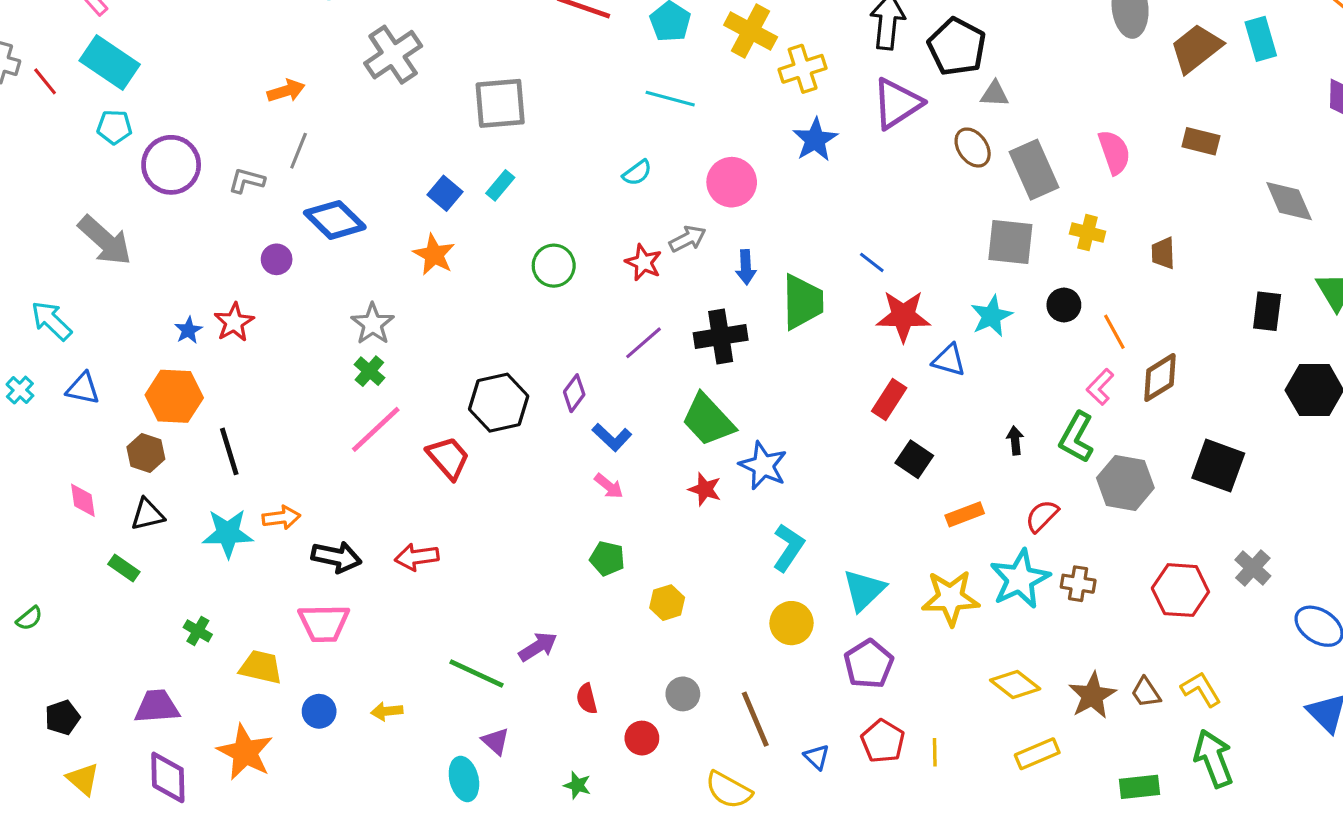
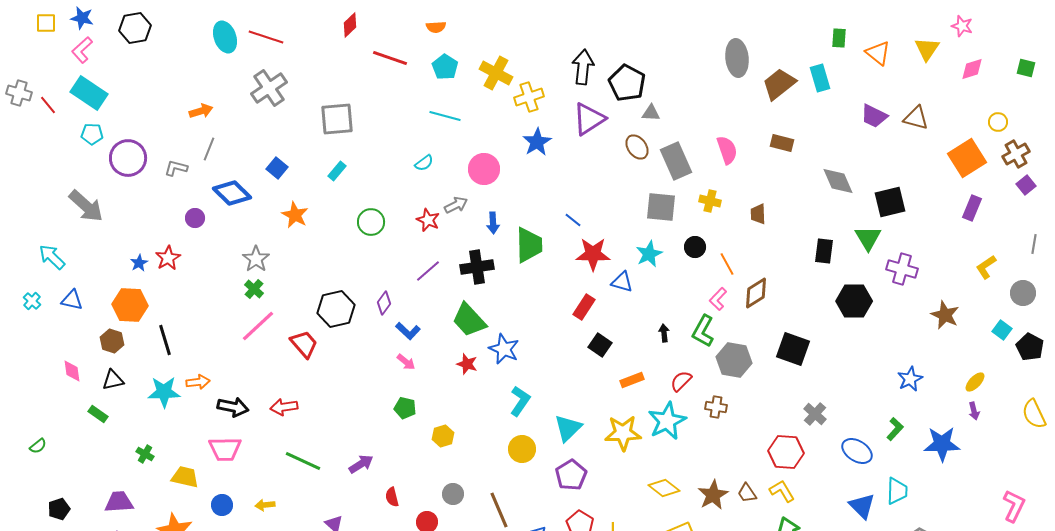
blue square: (445, 193) -> (277, 168), moved
brown cross: (1078, 584) -> (716, 407), moved
red hexagon: (1180, 590) -> (786, 452), moved
green line: (477, 673) -> (303, 461), moved

